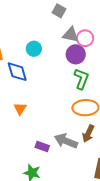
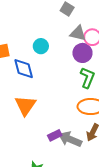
orange triangle: (20, 109) -> (25, 106), size x1.6
purple rectangle: (42, 147) -> (55, 135), moved, turned -48

